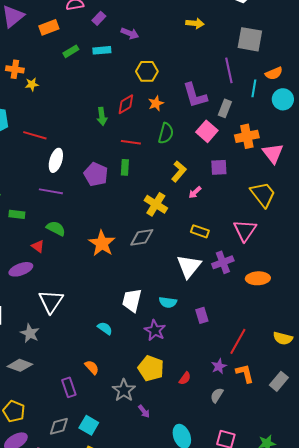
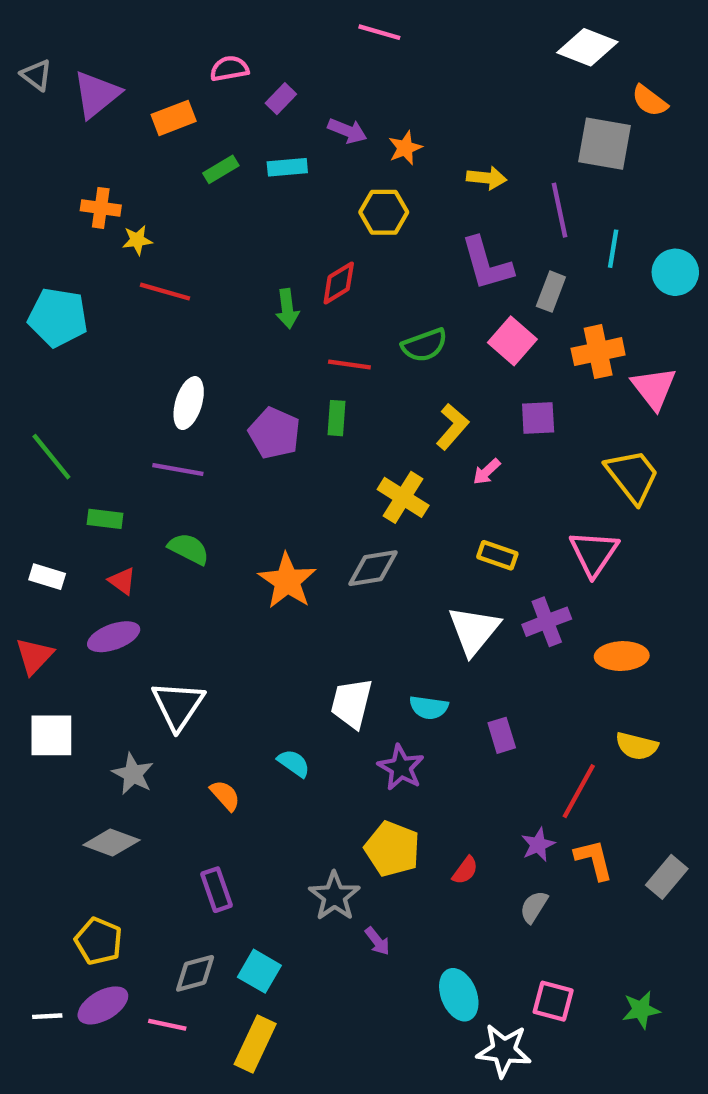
yellow arrow: (195, 23) -> (487, 178), moved
orange semicircle: (274, 73) -> (650, 101), moved, turned 60
orange star: (156, 103) -> (405, 148), moved
green semicircle: (166, 133) -> (424, 345), turned 55
red line: (35, 135) -> (165, 292), moved
red triangle: (38, 246) -> (122, 581), moved
yellow semicircle: (283, 338) -> (637, 746), moved
orange semicircle: (92, 367) -> (225, 795), moved

